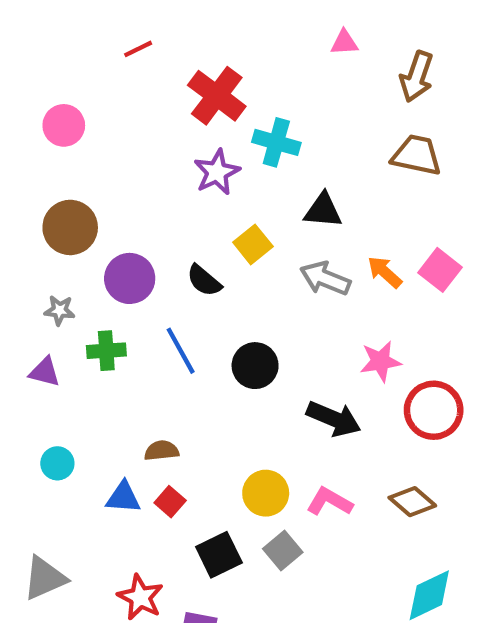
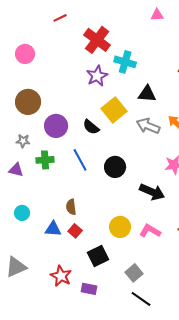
yellow square: (253, 244) -> (114, 110), size x1.4
brown semicircle: (162, 451) -> (71, 207), turned -91
gray square: (283, 551) -> (134, 273), moved

